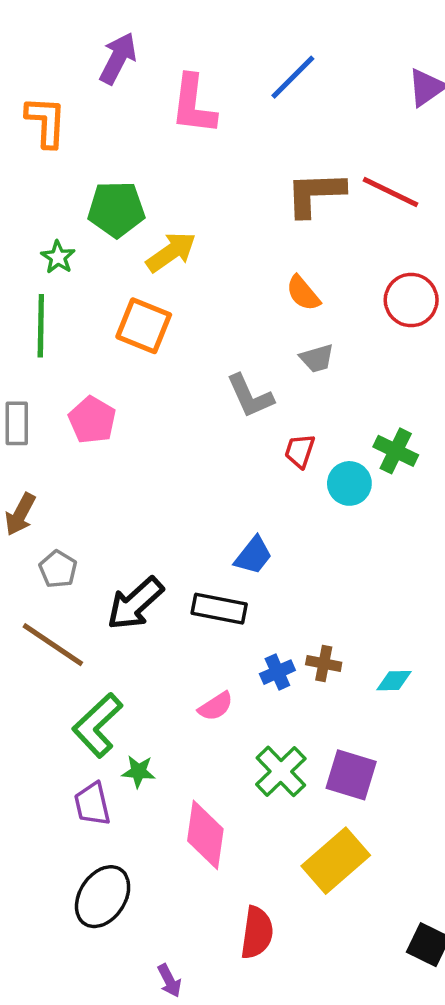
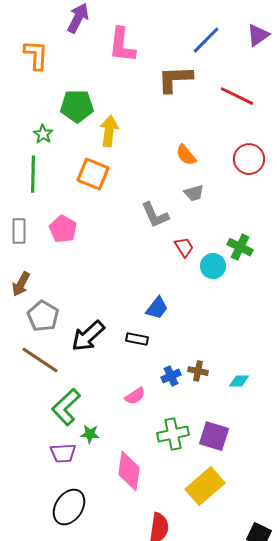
blue line: (293, 77) -> (206, 40), moved
brown L-shape: (315, 194) -> (175, 79), moved
yellow arrow: (171, 252) -> (109, 131), turned -48
red trapezoid: (300, 451) -> (184, 247), turned 130
gray pentagon: (58, 569) -> (43, 316), size x1.4
black rectangle: (219, 609) -> (137, 339), size x0.7
green cross: (281, 771) -> (173, 434), turned 32
purple trapezoid: (92, 804) -> (63, 453), turned -80

